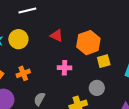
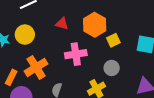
pink cross: (64, 68) -> (76, 54), size x1.5
orange cross: (23, 73) -> (36, 67), size x1.6

